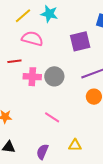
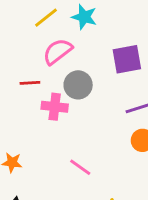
pink semicircle: (32, 39) -> (58, 51), turned -55
gray circle: (54, 76) -> (78, 85), moved

